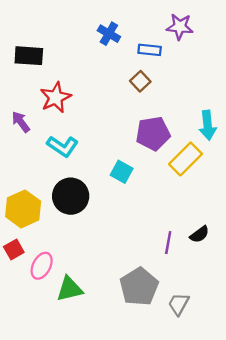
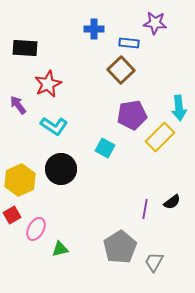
blue cross: (109, 34) -> (94, 29), turned -30
brown square: (140, 81) -> (121, 70), size x1.5
green triangle: (69, 289) -> (60, 249), size x0.7

